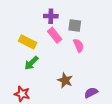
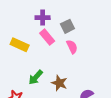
gray square: (75, 25) -> (67, 26), turned -32
green arrow: (31, 63) -> (36, 77), moved

